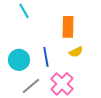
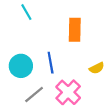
yellow semicircle: (76, 52) -> (97, 68), moved

